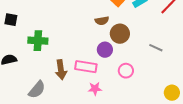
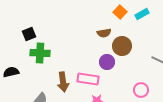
black square: (11, 20) -> (29, 34), moved, turned -32
pink circle: (126, 71) -> (141, 90), moved

